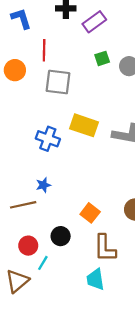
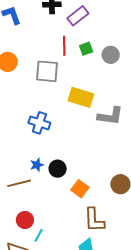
red line: (44, 50) -> (64, 46), moved
yellow rectangle: (84, 125) -> (81, 97), moved
black circle: (61, 236) -> (58, 169), moved

